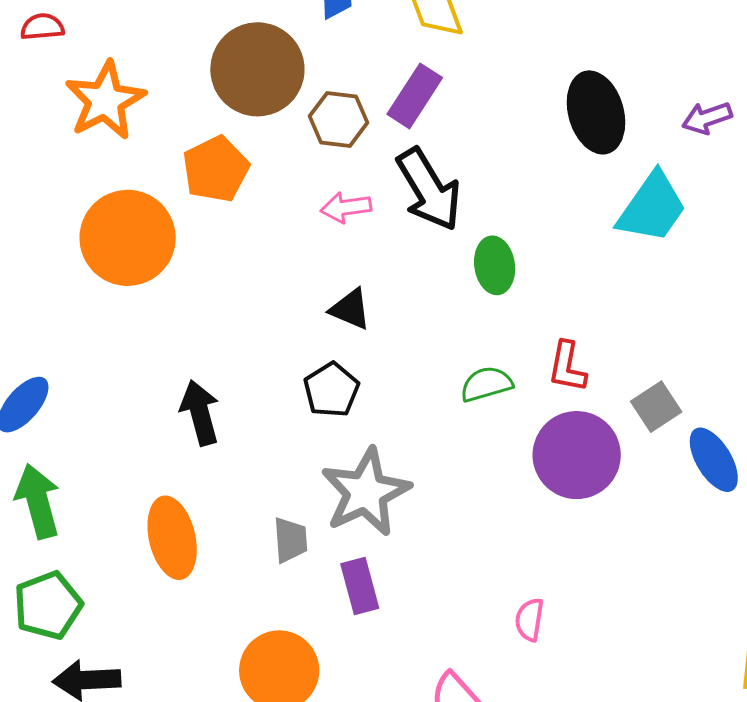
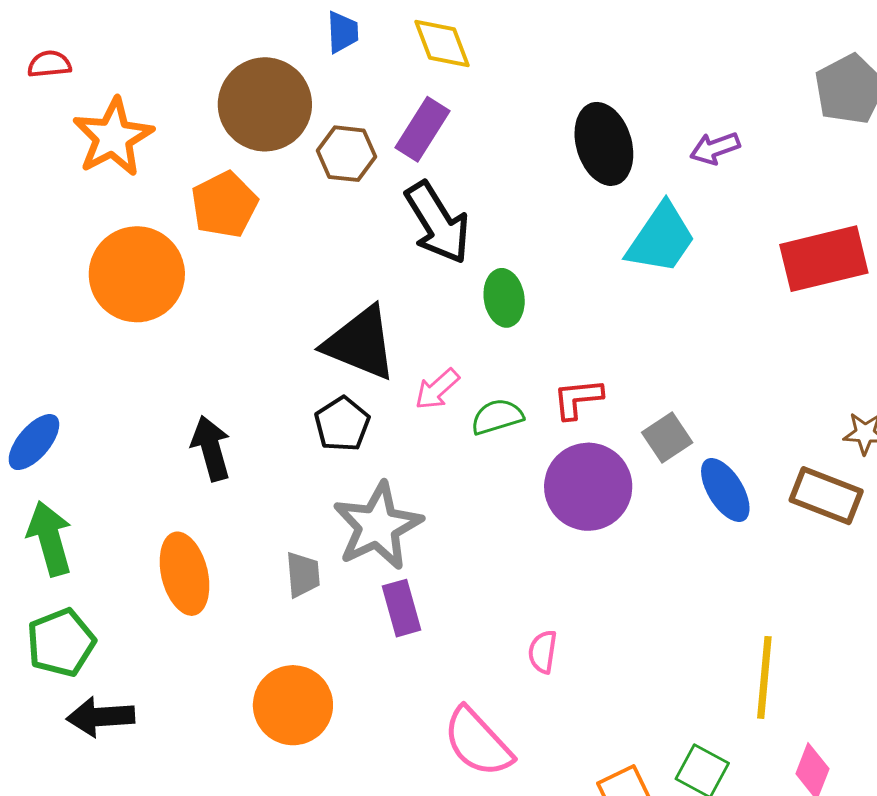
pink arrow: (346, 207) -> (437, 389), moved, turned -33
black triangle: (350, 309) -> (360, 343), size x1.8
red L-shape: (567, 367) -> (578, 399), turned 74
purple rectangle: (360, 586) -> (402, 608), moved

